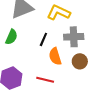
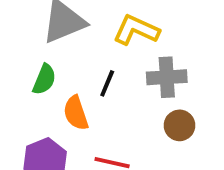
orange semicircle: (55, 56) -> (76, 113), moved

